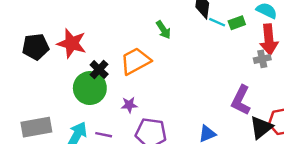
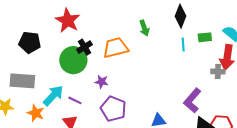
cyan line: (217, 22) -> (183, 44), moved, turned 48
black pentagon: (36, 47) -> (30, 42), moved

